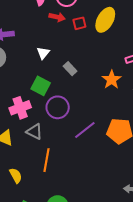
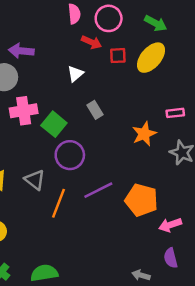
white triangle: (43, 53) -> (75, 74), moved
pink cross: (20, 108) -> (24, 111), moved
orange line: (46, 160) -> (59, 203), moved

